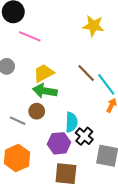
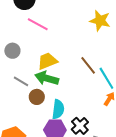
gray line: (18, 121) -> (21, 81), moved
cyan semicircle: (71, 122) -> (58, 109), moved

